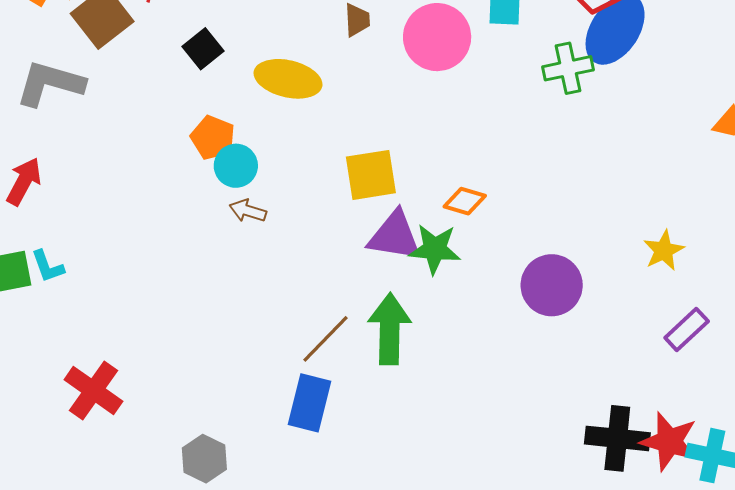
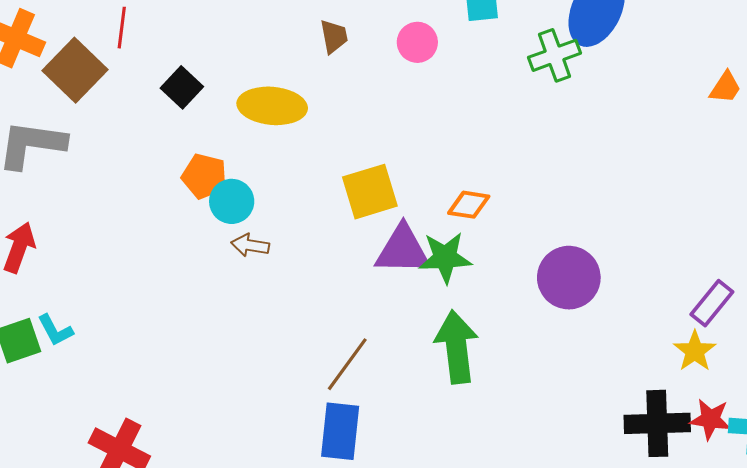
pink circle: (437, 37) -> (417, 42), size x0.6
yellow star: (664, 250) -> (695, 351), moved
green arrow: (390, 329) -> (456, 347), moved
red star: (669, 441) -> (710, 419), size x0.7

